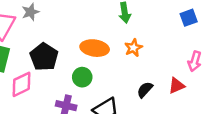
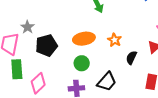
orange star: (133, 48) -> (114, 40), moved
black pentagon: (44, 57) -> (46, 45), moved, turned -30

